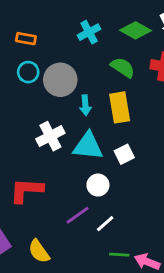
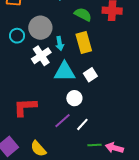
cyan circle: (28, 72) -> (17, 36), moved
white cross: (50, 136) -> (41, 56), moved

